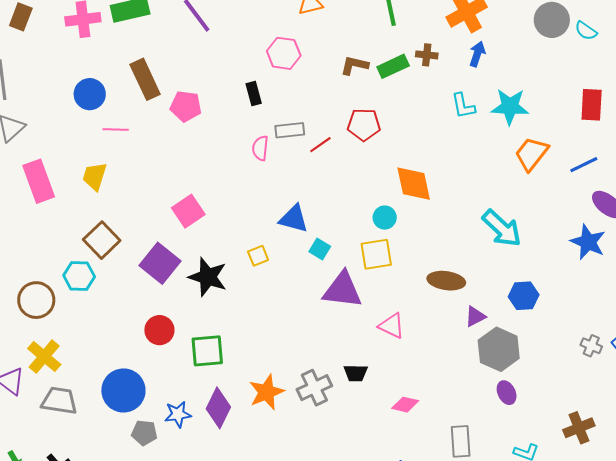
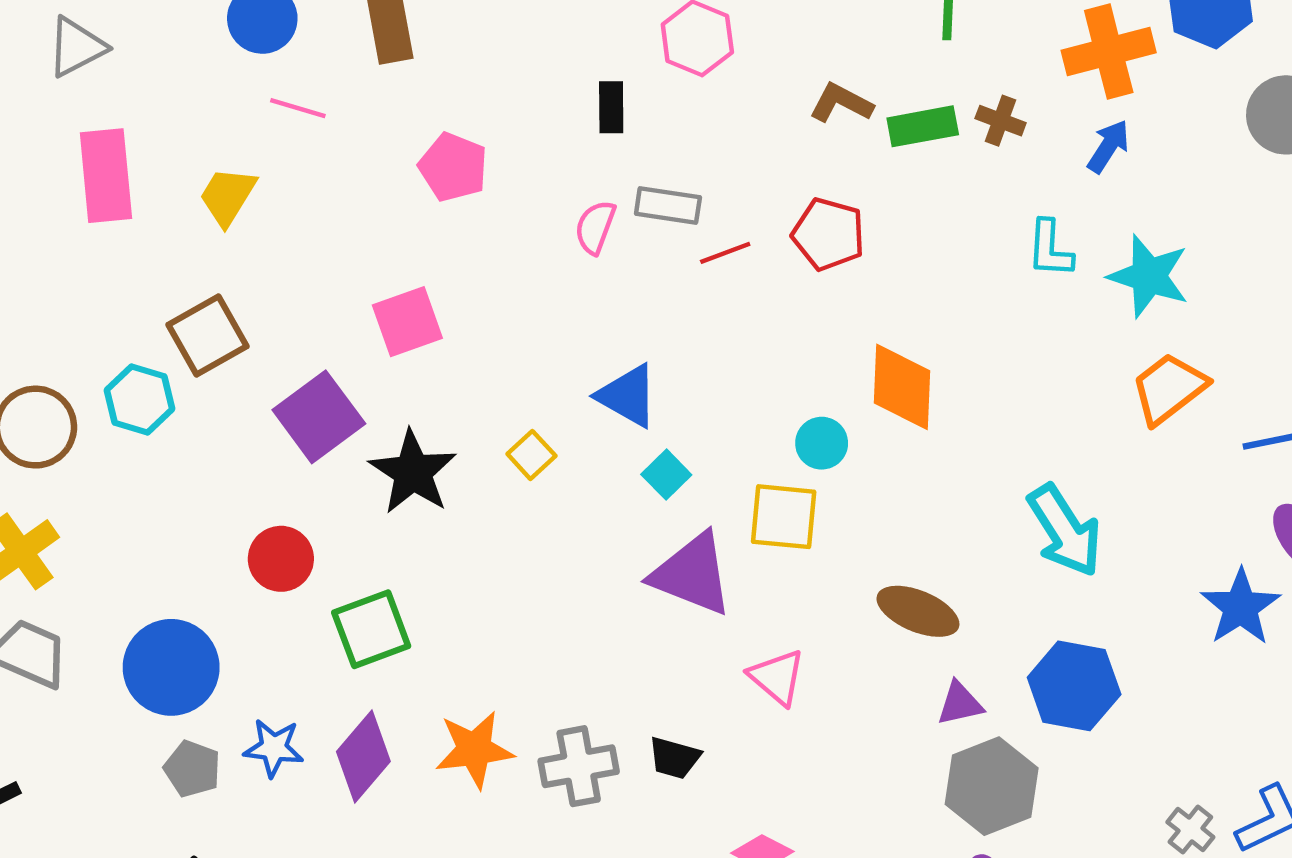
pink pentagon: (186, 106) -> (453, 167), moved
yellow square: (258, 256) -> (531, 455), turned -35
blue hexagon: (524, 296) -> (1074, 686), size x1.4
green square: (207, 351) -> (371, 629), turned -30

